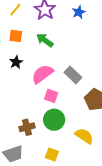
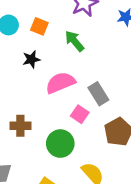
pink square: (51, 96) -> (80, 114), moved
brown cross: (27, 127) -> (20, 126), moved

